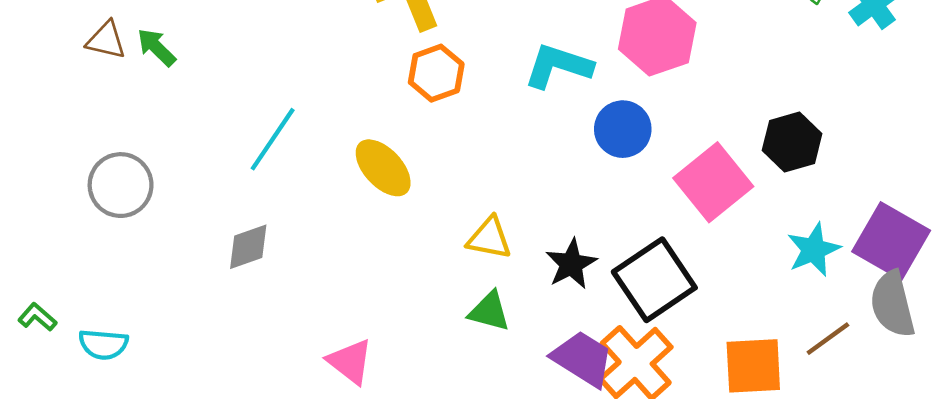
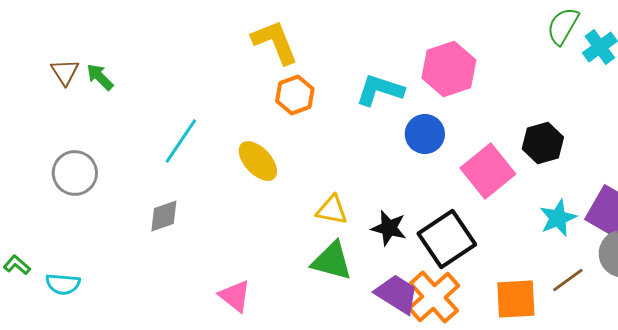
brown triangle: (106, 40) -> (65, 72), turned 44
black star: (571, 264) -> (389, 228), turned -30
green triangle: (489, 311) -> (332, 261), size x1.4

